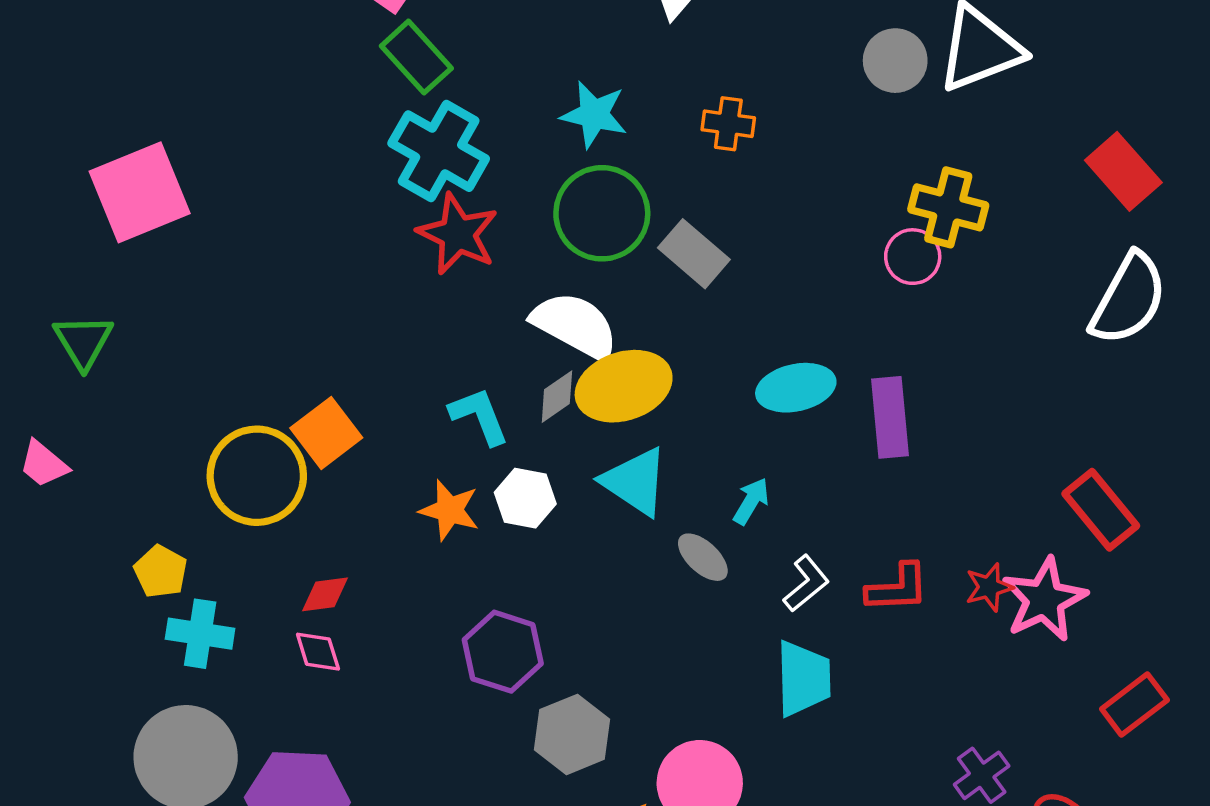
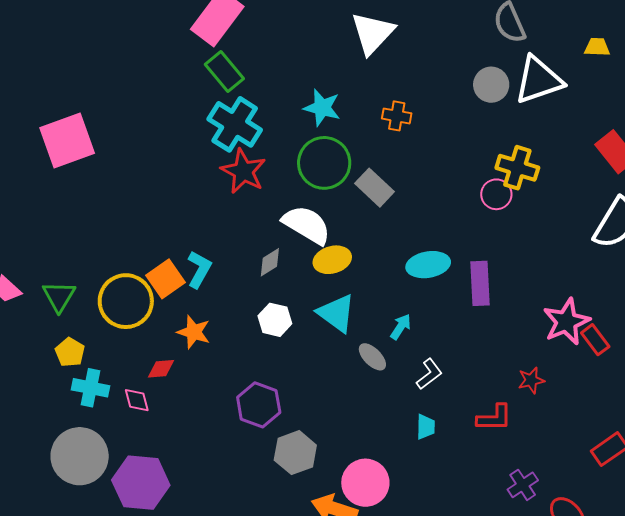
green triangle: (83, 341) -> (59, 296), moved
yellow ellipse: (624, 386) -> (332, 260), size x0.7
gray diamond: (557, 397) -> (270, 262), moved
cyan L-shape: (479, 416) -> (199, 269), moved, turned 48
orange star: (450, 510) -> (194, 332), moved
red rectangle: (1101, 510) -> (595, 340), size x0.7
red L-shape: (897, 588) -> (494, 418), moved
pink star: (1044, 600) -> (566, 322), moved
pink diamond: (318, 652) -> (137, 400), moved
cyan trapezoid: (803, 679) -> (426, 427), size x0.6

